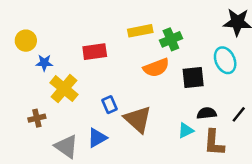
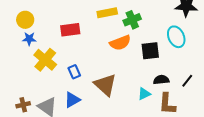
yellow circle: (26, 41) -> (25, 20), moved
blue rectangle: (109, 105) -> (74, 72), moved
brown cross: (37, 118) -> (23, 105), moved

